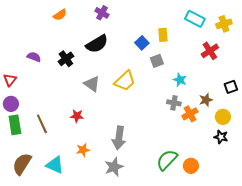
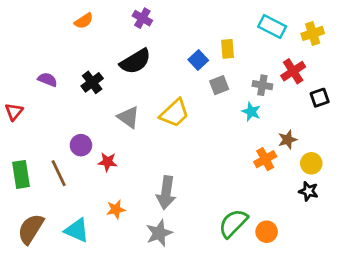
black square: (231, 87) -> (320, 98), moved
gray cross: (174, 103) -> (262, 85), moved
purple circle: (11, 104) -> (81, 145), moved

